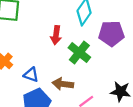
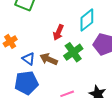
brown arrow: (63, 84) -> (49, 59), moved

